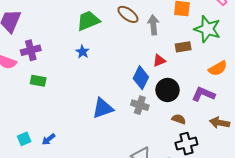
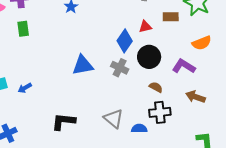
green rectangle: (38, 81) -> (23, 29), turned 63

